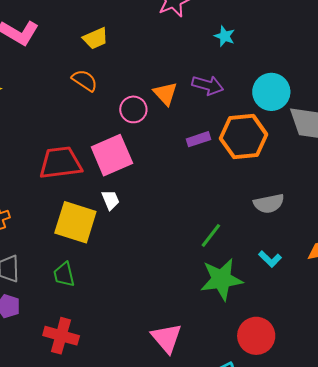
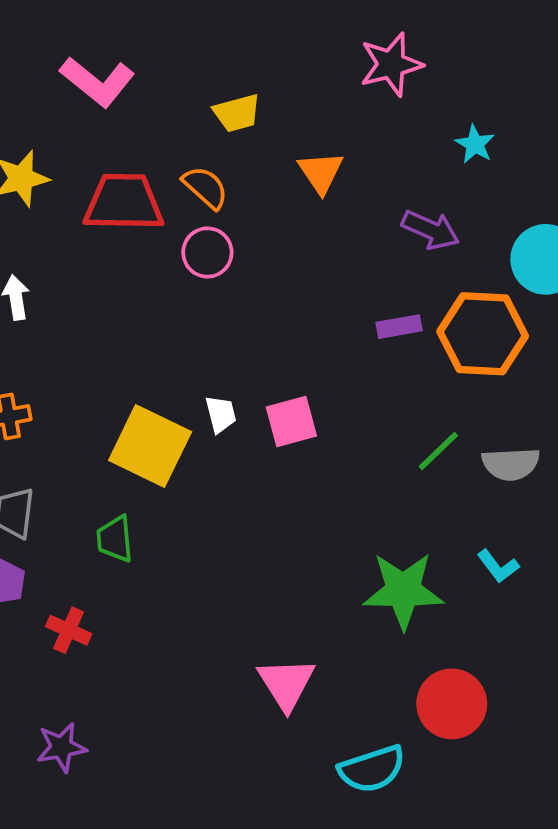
orange triangle: (165, 94) -> (321, 172), moved
pink circle: (133, 109) -> (207, 252), moved
pink square: (112, 155) -> (291, 422), moved, size x0.7
red trapezoid: (60, 163) -> (124, 202), moved
green line: (211, 235) -> (438, 451), moved
red cross: (61, 336) -> (69, 630), moved, size x0.7

